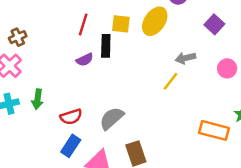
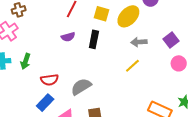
purple square: (214, 24) -> (171, 40), moved
black rectangle: (106, 46) -> (94, 39), moved
gray arrow: (185, 58) -> (139, 42), moved

